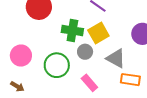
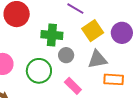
yellow square: (98, 33) -> (93, 31), moved
gray triangle: (116, 58) -> (97, 59), turned -35

